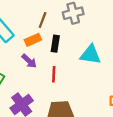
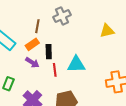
black rectangle: (55, 44) -> (49, 52), moved
cyan triangle: (90, 55) -> (76, 64), moved

